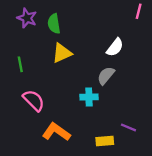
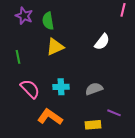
gray semicircle: (106, 76) -> (94, 89), moved, turned 30
cyan cross: (89, 97) -> (61, 87), moved

